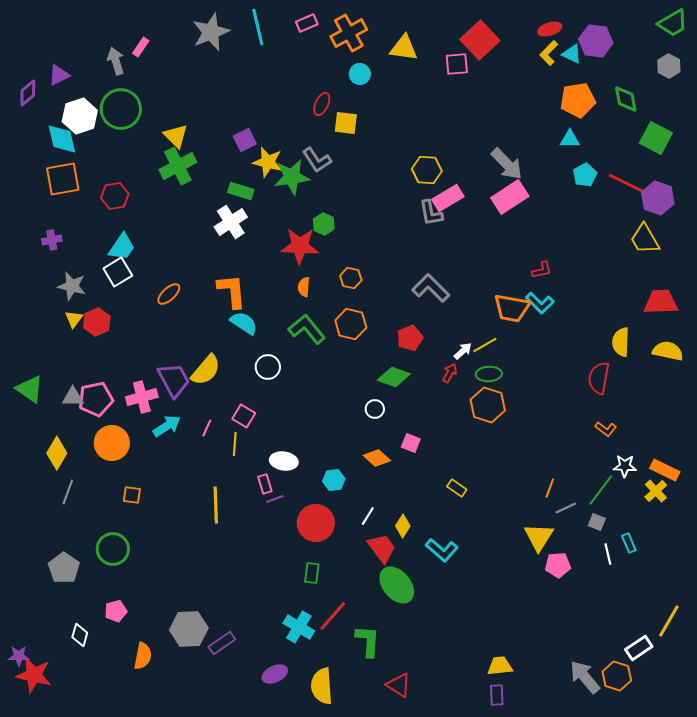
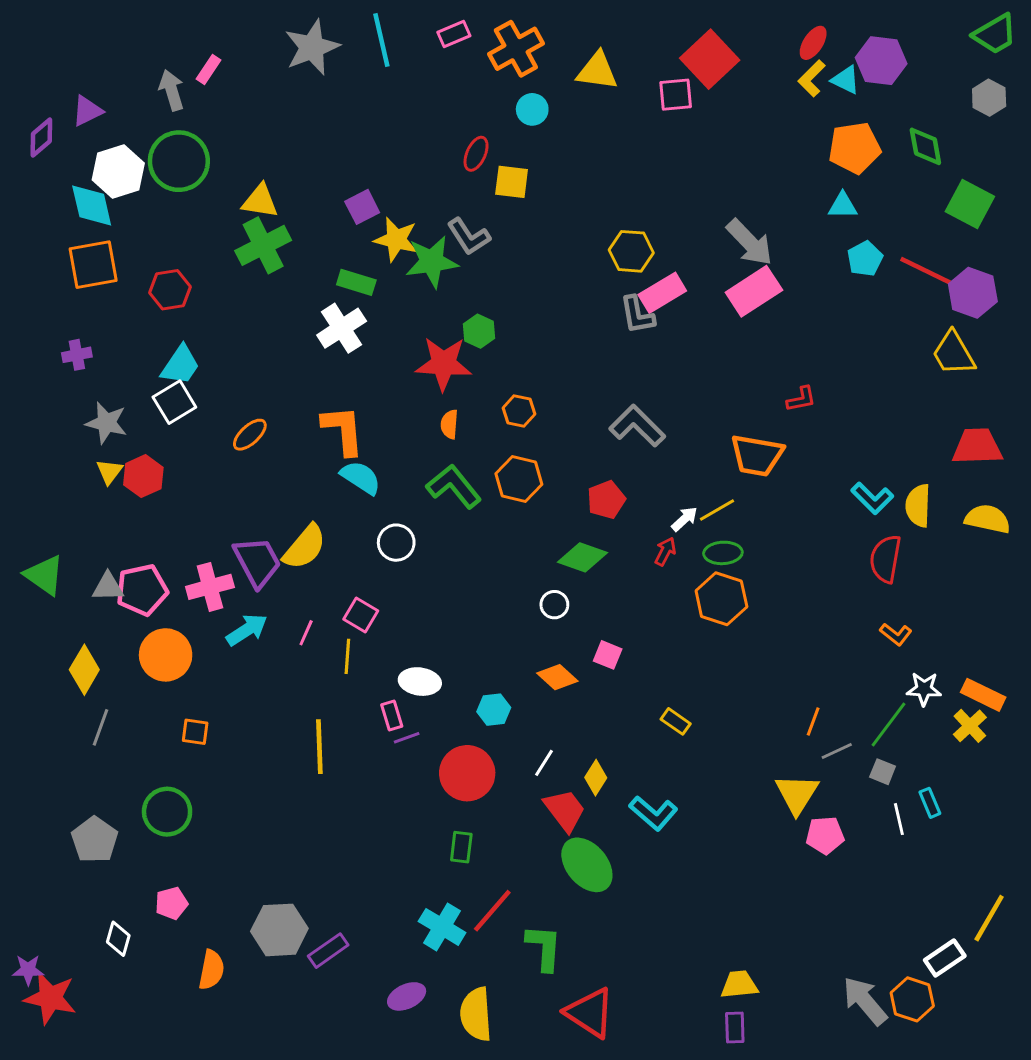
red ellipse: (550, 29) -> (813, 43), turned -40
yellow triangle: (176, 136) -> (260, 201), turned -36
cyan L-shape: (540, 303) -> (872, 498), moved
red triangle: (399, 685) -> (590, 1013), size x1.4

